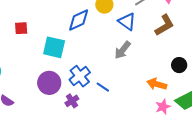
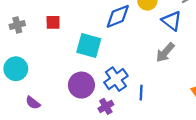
blue line: (103, 87) -> (141, 93), turned 56

